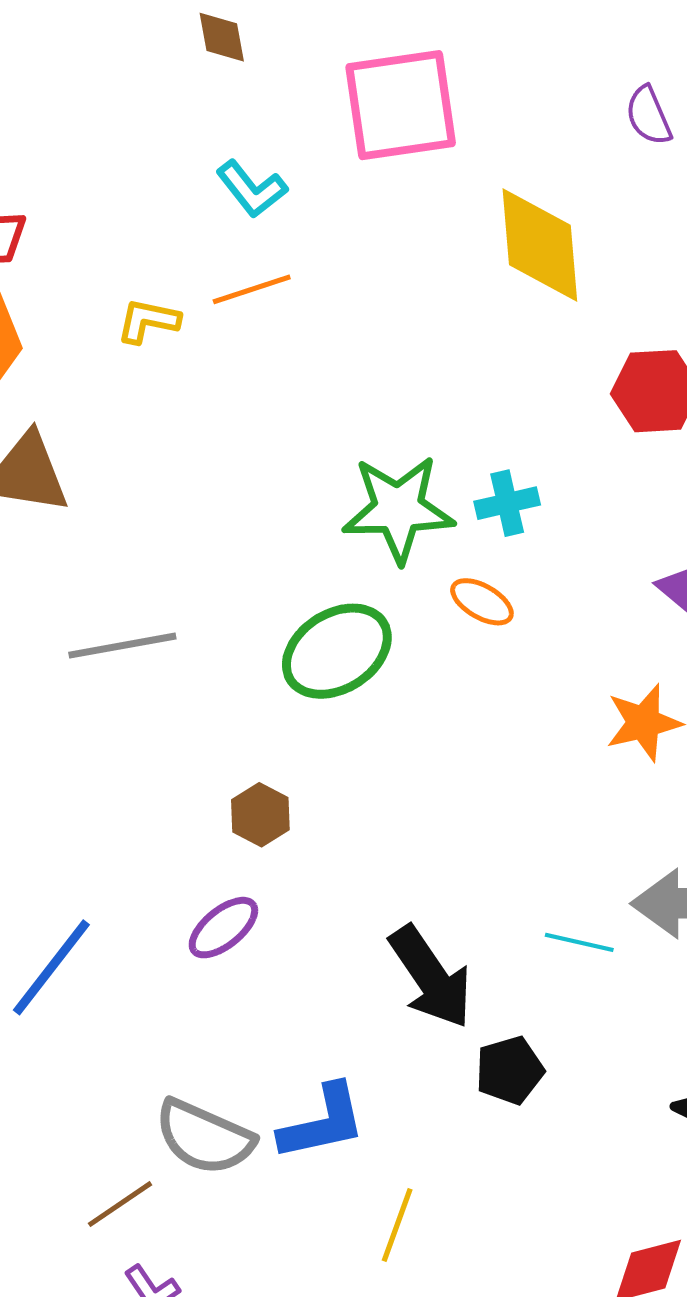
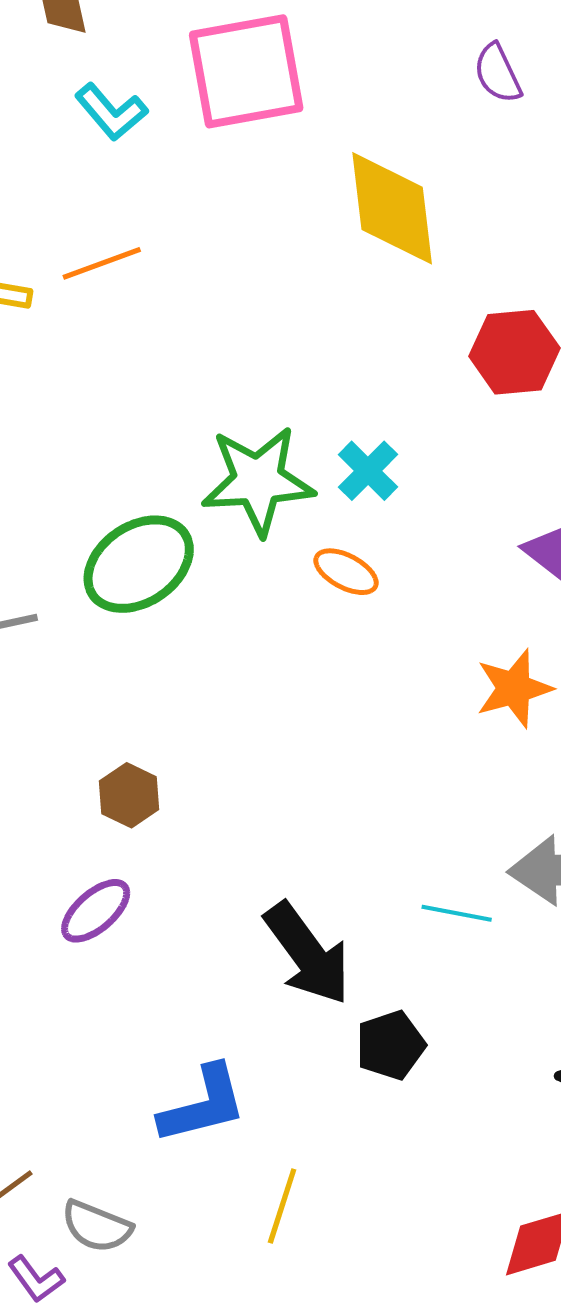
cyan L-shape: (252, 189) -> (111, 112), moved
cyan cross: (507, 503) -> (368, 471), turned -30
green ellipse: (337, 651) -> (139, 564), moved
gray semicircle: (204, 1137) -> (97, 1226), moved, size x0.7

